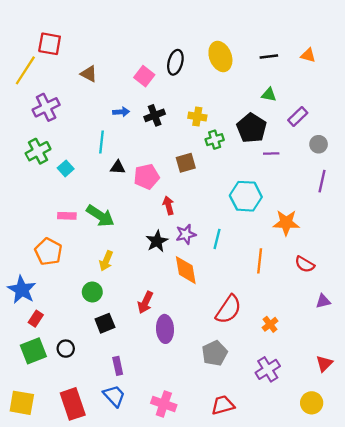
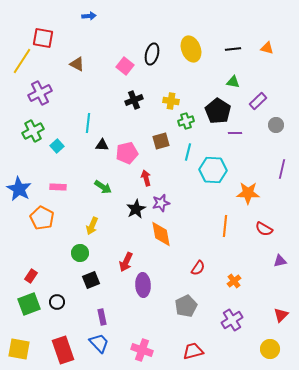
blue arrow: (121, 112) -> (89, 16), moved
purple line: (322, 181) -> (282, 169), moved
green arrow: (100, 216) -> (103, 187), moved, size x0.7
cyan line: (217, 239) -> (188, 152), moved
blue star: (22, 290) -> (19, 189), moved
red semicircle: (228, 309) -> (198, 268), size x0.6

